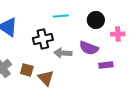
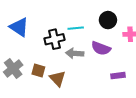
cyan line: (61, 16) -> (76, 28), moved
purple rectangle: (106, 65) -> (118, 76), moved

